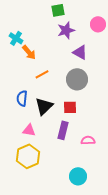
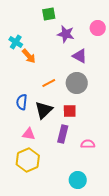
green square: (58, 10) -> (49, 14), moved
purple star: (66, 30) -> (66, 34), turned 30
orange line: (42, 74) -> (49, 83), moved

